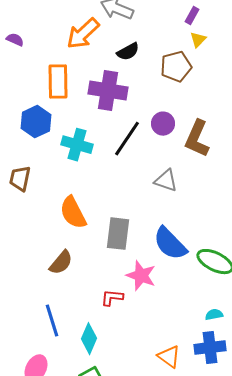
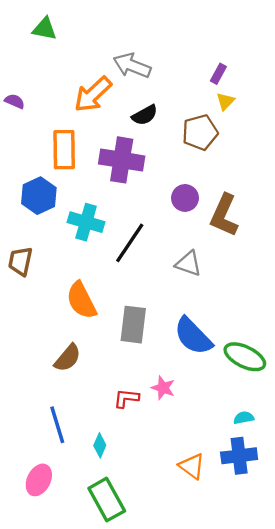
black line: (127, 139) -> (130, 243), moved
pink star: (141, 276) -> (163, 388), moved, size x0.7
cyan diamond: (89, 339) -> (100, 445), size x0.7

